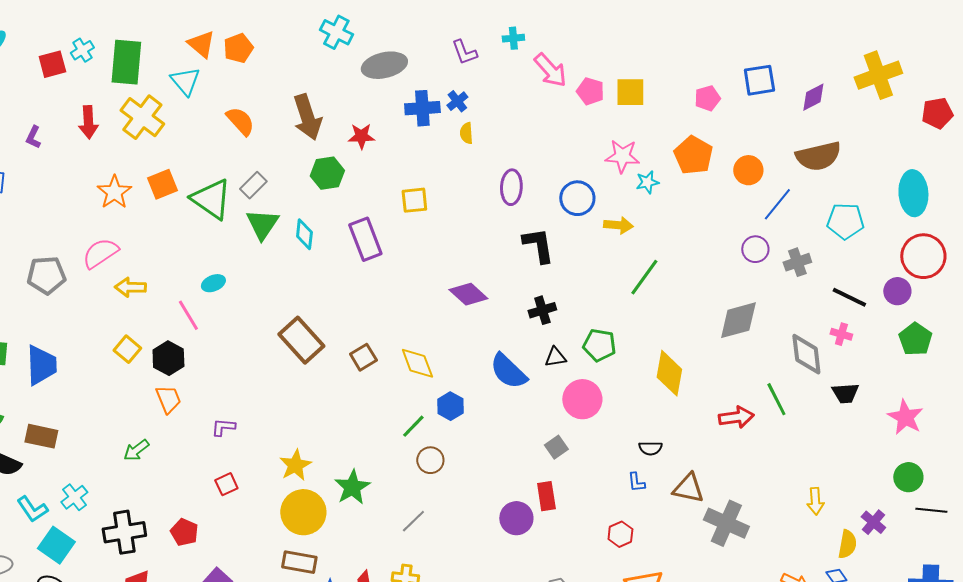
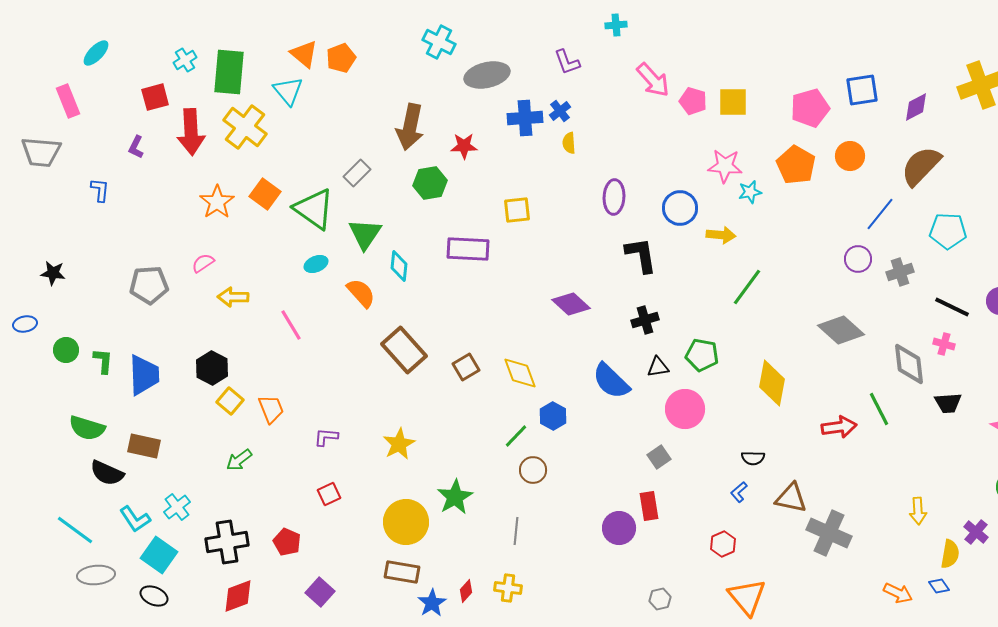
cyan cross: (513, 38) -> (616, 25), moved
red square: (52, 64) -> (155, 97), moved
pink pentagon: (707, 98) -> (810, 108), size x1.5
brown arrow: (307, 117) -> (410, 127), turned 30
orange semicircle: (240, 121) -> (361, 293), moved
red arrow: (88, 122) -> (191, 132), size x1.4
brown semicircle: (818, 156) -> (921, 166), turned 147
orange circle: (748, 170) -> (850, 156), moved
orange square: (162, 184) -> (265, 194), turned -32
gray rectangle: (253, 185) -> (357, 173), moved
cyan diamond: (304, 234) -> (399, 266), moved
purple rectangle: (365, 239) -> (468, 249), turned -66
pink semicircle: (100, 253) -> (203, 263), size x0.6
cyan ellipse: (213, 283) -> (316, 264), moved
gray diamond: (738, 320) -> (841, 330), turned 57
yellow square: (127, 349) -> (230, 401), moved
black hexagon: (168, 358) -> (212, 368), moved
yellow star: (295, 465) -> (399, 444), moved
blue L-shape: (636, 482) -> (739, 492), turned 55
gray line: (413, 521) -> (516, 531), turned -40

